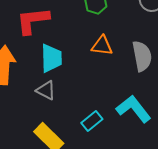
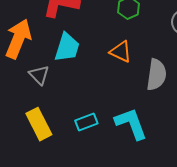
gray triangle: (46, 90) -> (39, 75), moved

